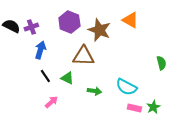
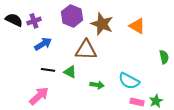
orange triangle: (130, 20) -> (137, 26), moved
blue arrow: (40, 50) -> (43, 44), turned 42
black line: (45, 76) -> (48, 70), turned -48
pink arrow: (51, 102) -> (39, 96), moved, size x1.5

